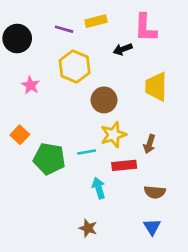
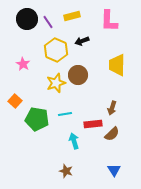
purple line: (64, 29) -> (48, 22), turned 40
black circle: (17, 38) -> (27, 19), moved
black arrow: (123, 49) -> (82, 41), moved
yellow star: (113, 135) -> (56, 83), moved
brown semicircle: (155, 192) -> (112, 134), moved, turned -49

